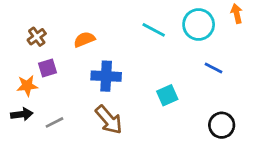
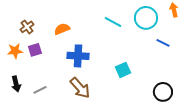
blue line: (214, 68) -> (163, 43), moved
orange star: (27, 86) -> (15, 51), moved
black arrow: (22, 114) -> (16, 84), turned 84

